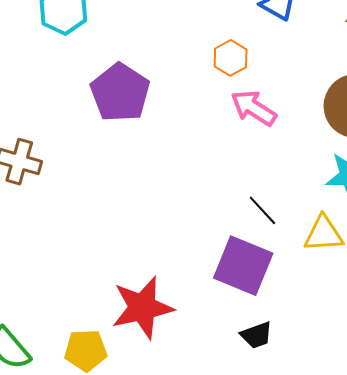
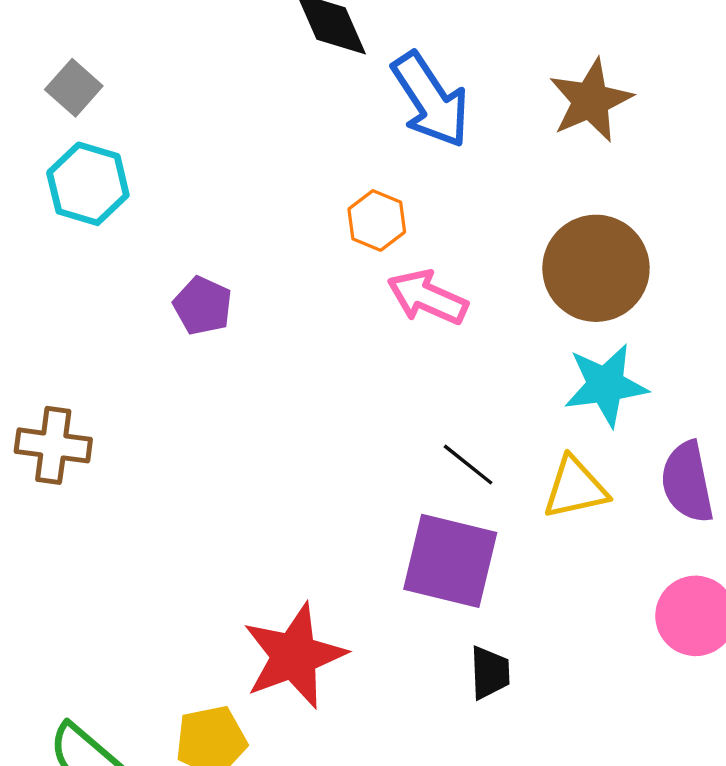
purple pentagon: (120, 93) -> (203, 306), size x0.6
black trapezoid: (256, 335) -> (490, 673), turned -64

